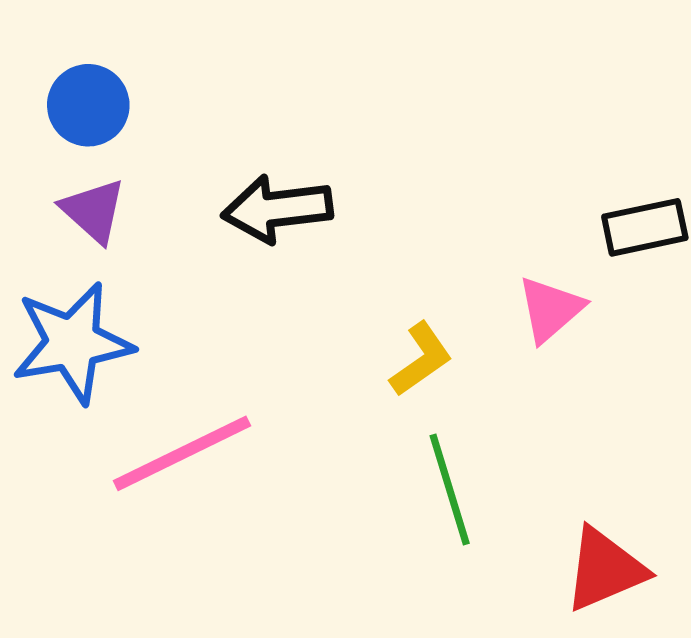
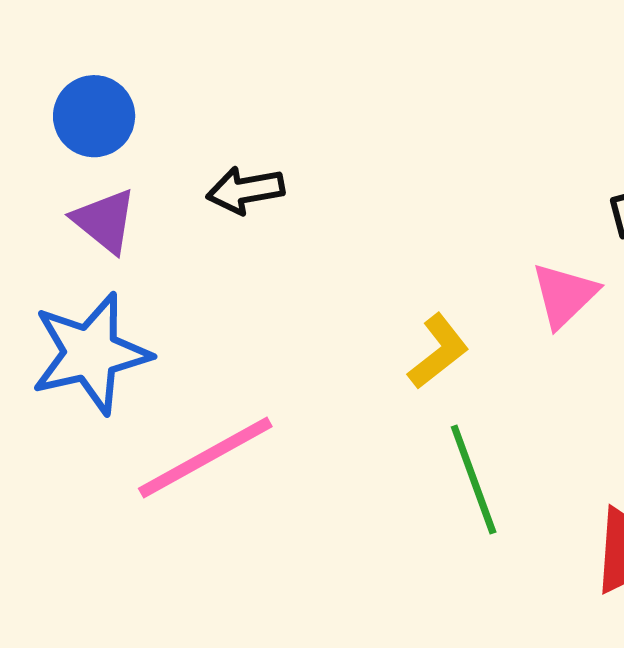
black arrow: (277, 209) -> (245, 190), moved, size x0.7

